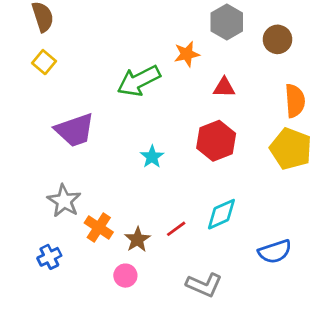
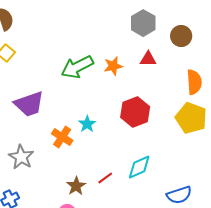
orange star: (187, 54) -> (113, 66), moved
red triangle: (224, 87) -> (148, 59), moved
orange cross: (99, 227) -> (62, 137), moved

